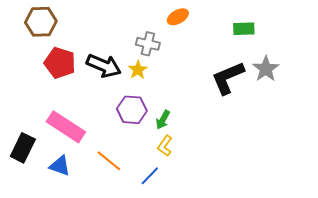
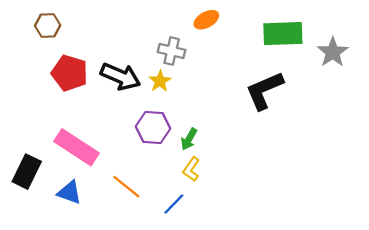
brown hexagon: (41, 22) -> (48, 25), size x0.7
green rectangle: (244, 29) -> (283, 34), size x1.6
gray star: (266, 69) -> (333, 52), moved

